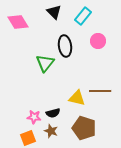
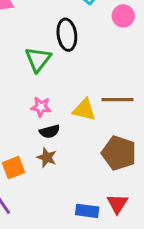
pink circle: (98, 41) -> (123, 16), moved
pink star: (34, 117) -> (41, 107), moved
brown pentagon: (84, 128) -> (119, 153), moved

